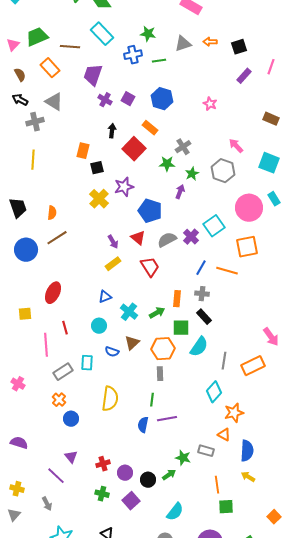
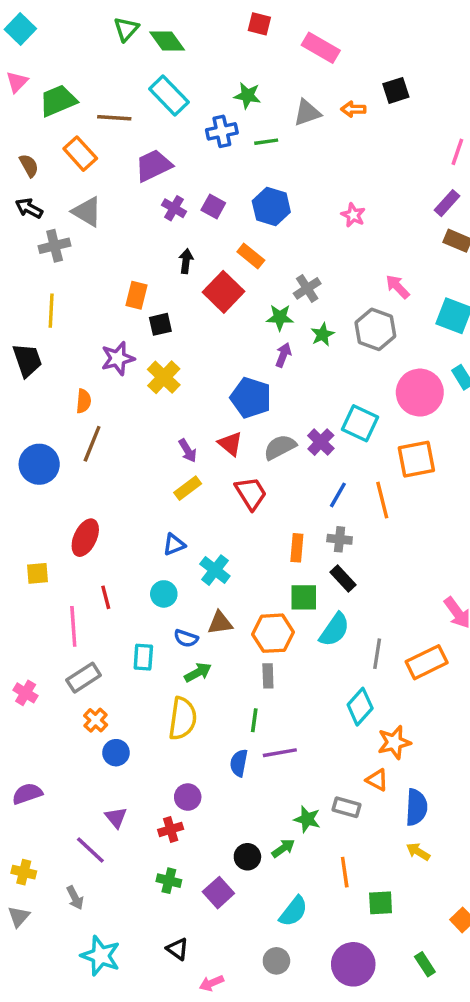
pink triangle: (13, 45) -> (17, 82), moved
black square: (239, 47) -> (396, 90), moved
purple trapezoid: (93, 75) -> (154, 166), turned 45
purple rectangle: (244, 76) -> (447, 203), moved
purple star: (124, 187) -> (118, 358), moved
purple arrow: (180, 192) -> (283, 355), moved
black trapezoid: (18, 208) -> (27, 360), moved
cyan square: (214, 226) -> (360, 423), turned -30
brown line: (57, 238) -> (92, 444), turned -35
orange line: (227, 271) -> (382, 500), turned 60
green arrow: (157, 313) -> (198, 672), moved
brown triangle: (132, 343) -> (220, 623), turned 35
gray rectangle: (63, 372) -> (84, 678), moved
purple semicircle: (19, 443) -> (27, 794), turned -36
purple circle: (125, 473) -> (188, 797), moved
orange line: (217, 485) -> (345, 872), moved

